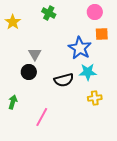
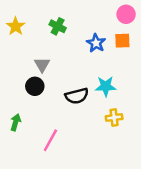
pink circle: (95, 12) -> (126, 14), moved
green cross: (49, 13) -> (58, 26), moved
blue star: (80, 48) -> (96, 43), moved, size x0.7

